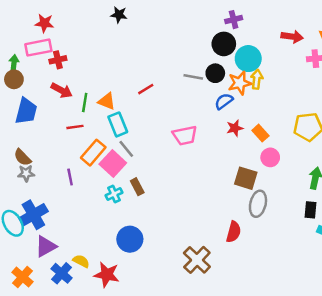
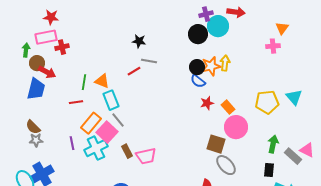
black star: (119, 15) -> (139, 41), moved
red arrow: (292, 37) -> (236, 12), moved
cyan circle: (248, 59) -> (218, 26), moved
black circle: (215, 73) -> (197, 67), moved
gray line: (193, 77) -> (149, 61), moved
brown circle: (14, 79) -> (37, 63), moved
red arrow: (62, 90) -> (47, 72), moved
blue semicircle: (224, 101) -> (198, 81), turned -105
pink trapezoid: (185, 135) -> (146, 156), moved
pink circle: (270, 157) -> (236, 127), size x1.5
cyan cross: (114, 194) -> (96, 148), moved, size x1.6
gray ellipse: (258, 204) -> (226, 165), turned -55

